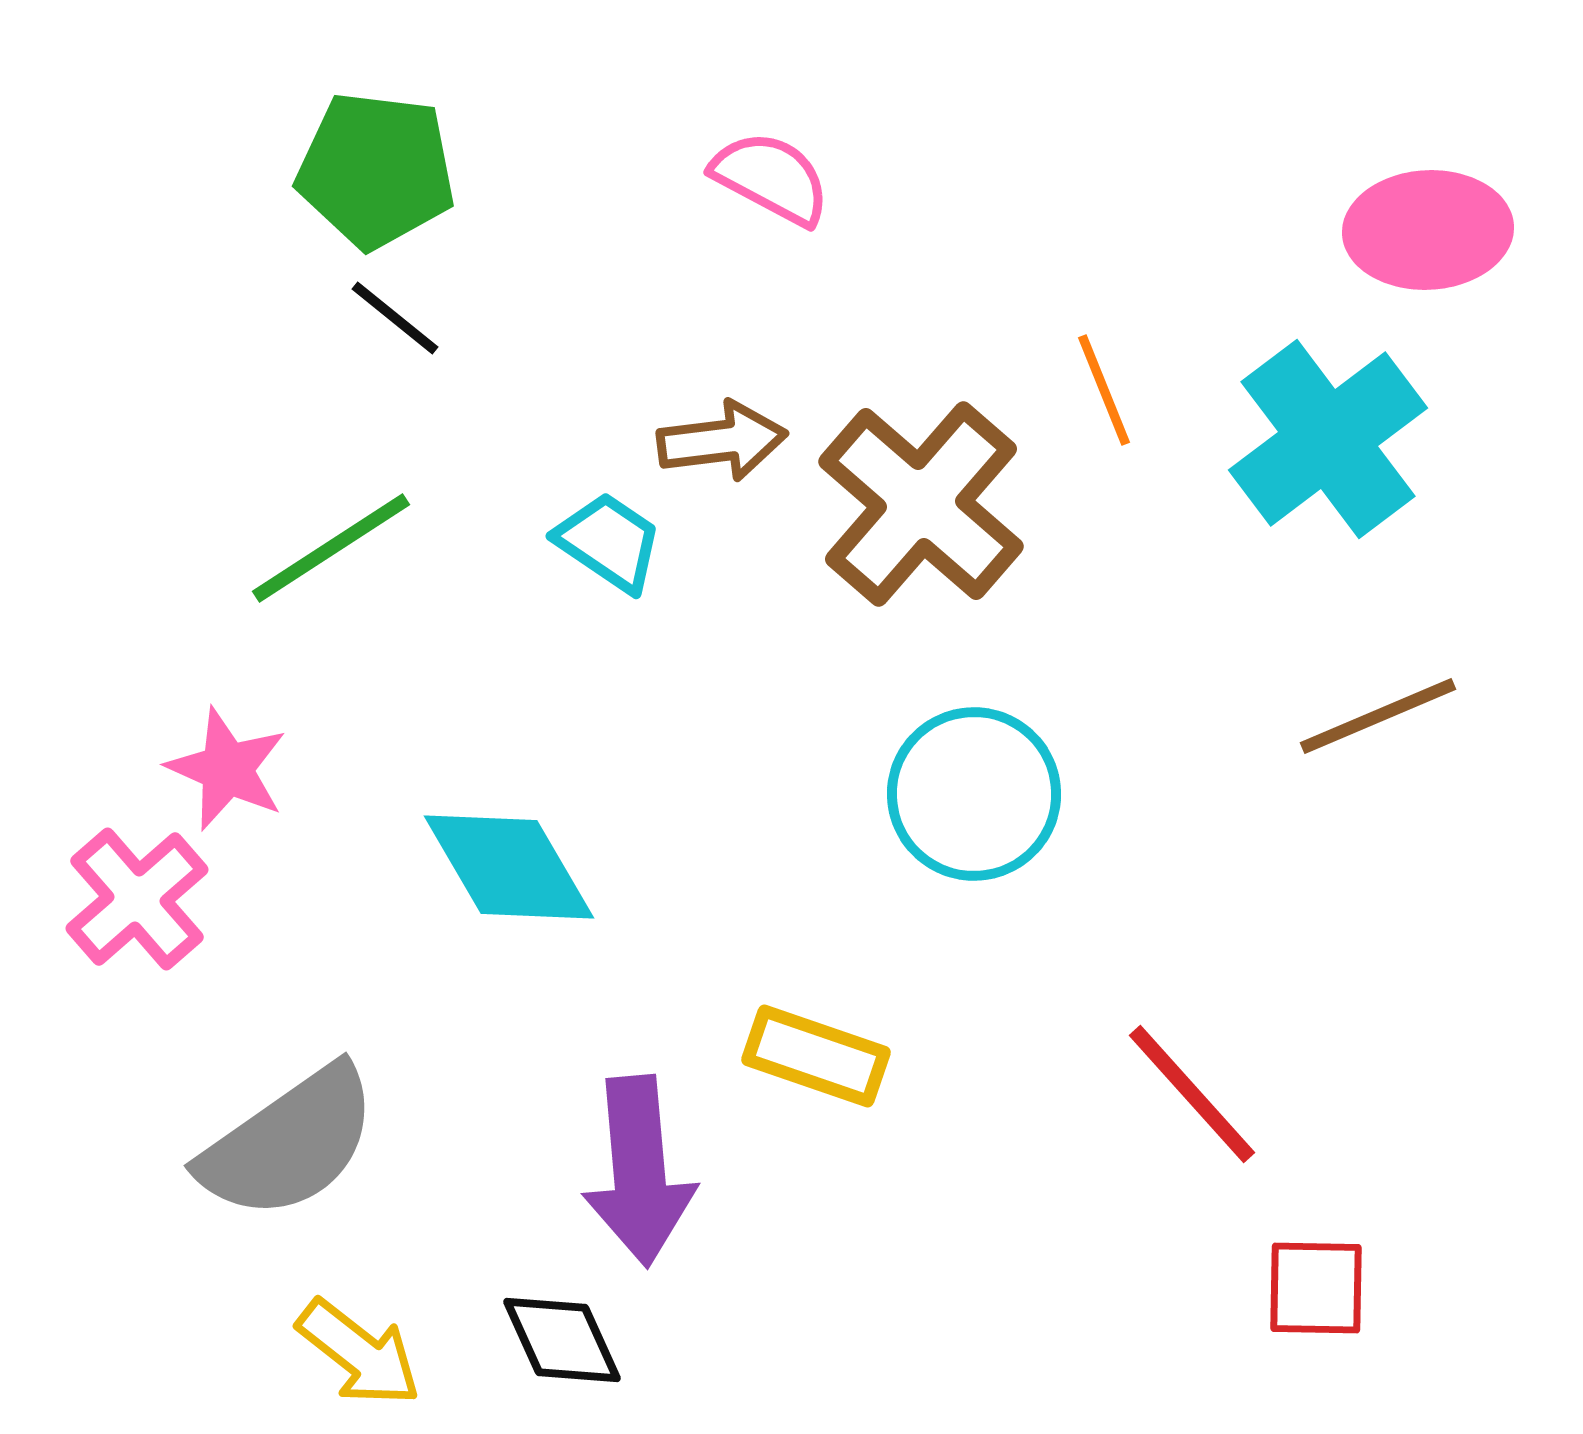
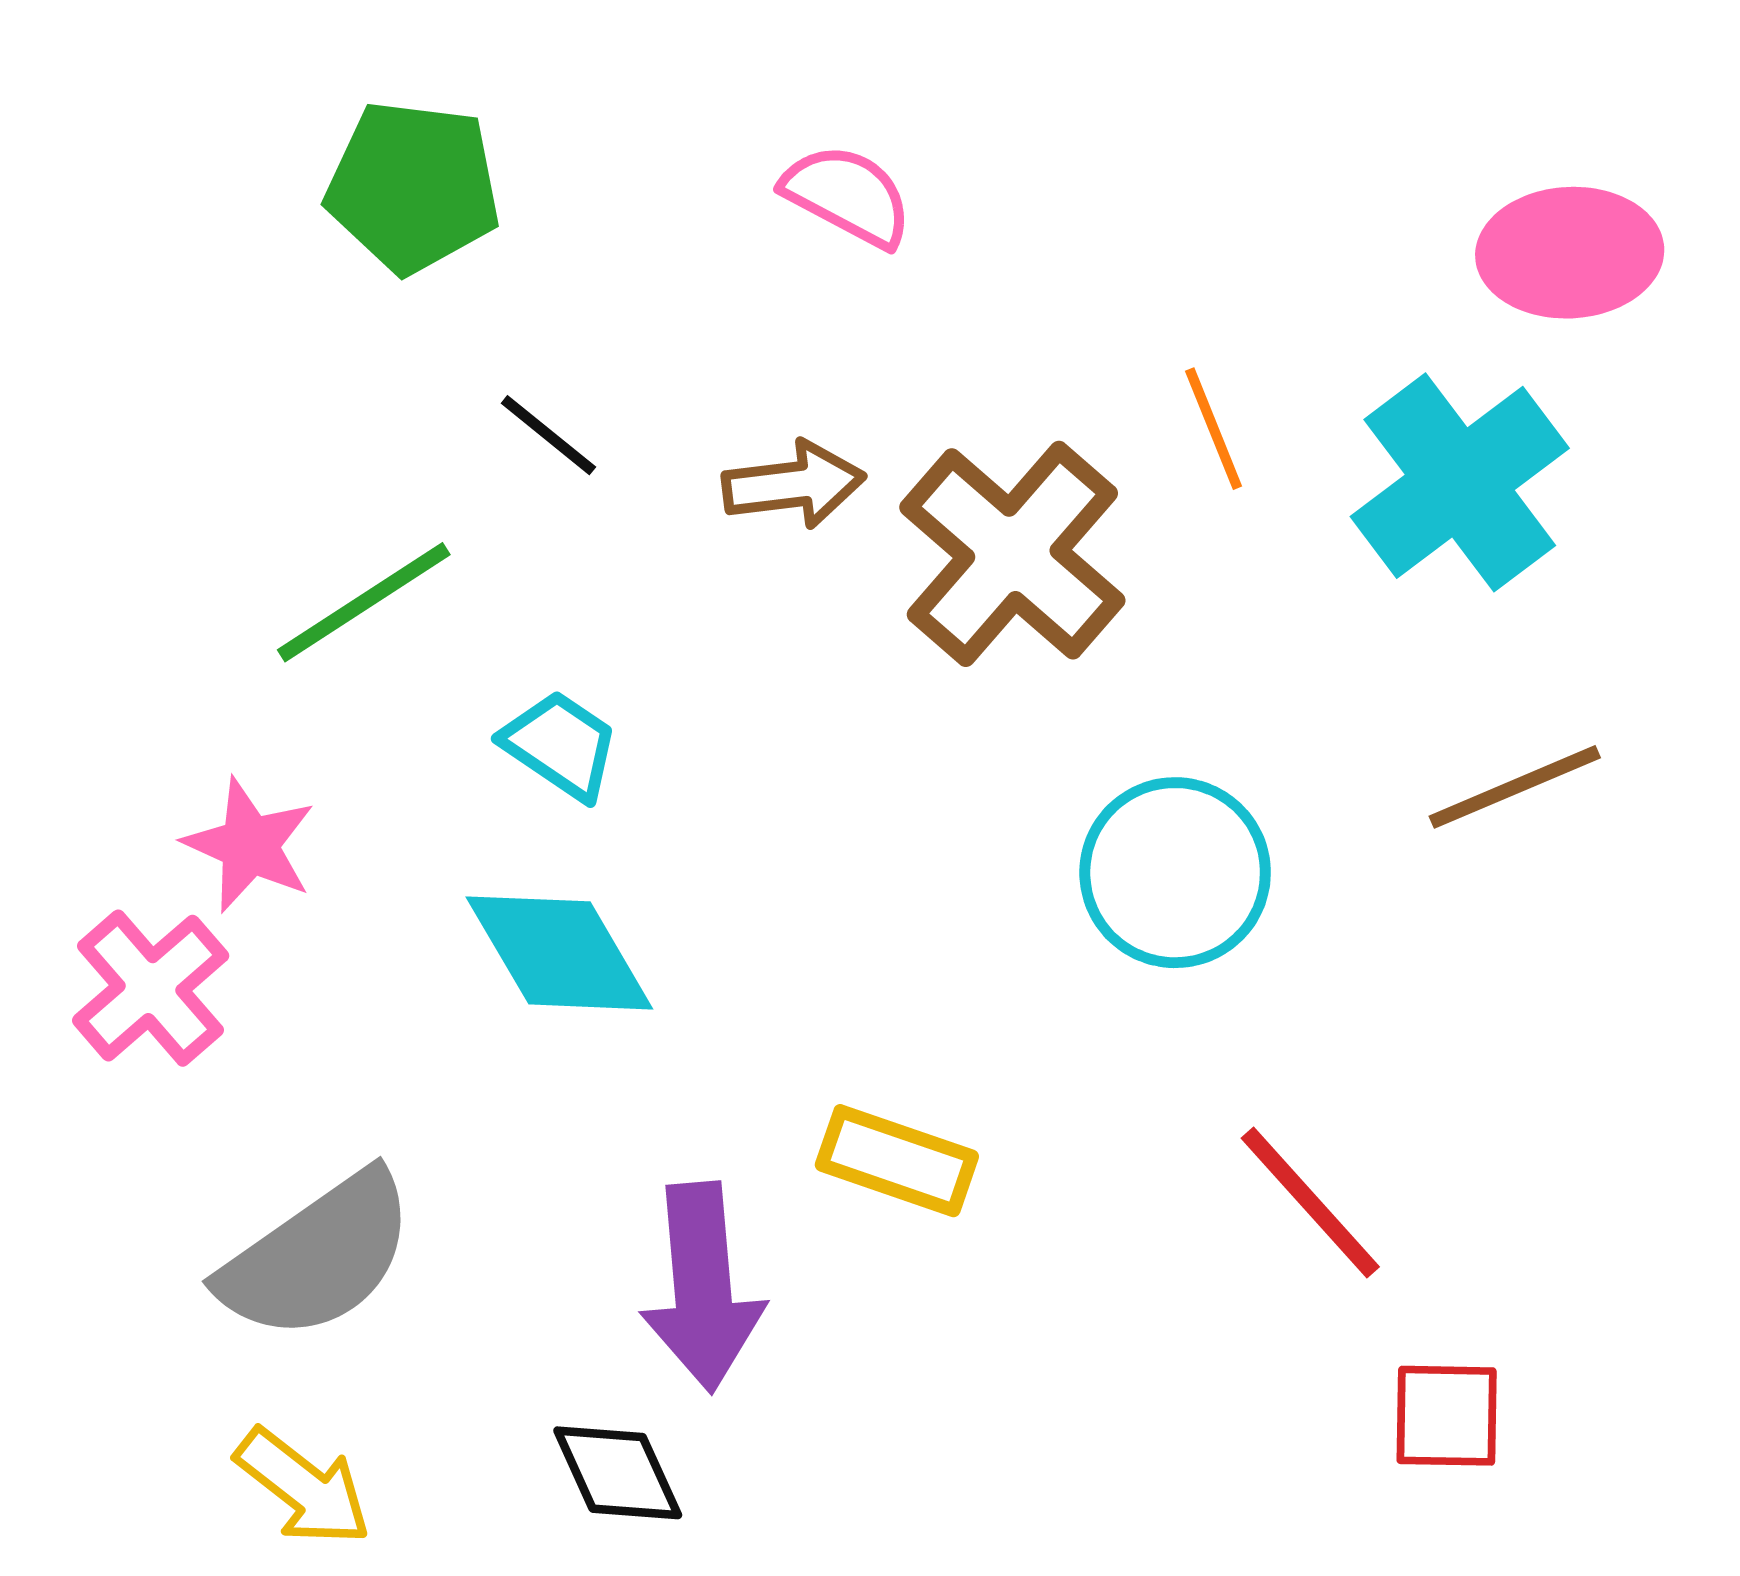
black line: (395, 318) -> (548, 435), moved
cyan trapezoid: (609, 542) -> (561, 745), moved
cyan circle: (974, 794) -> (1175, 873), moved
yellow arrow: (359, 1353) -> (303, 1487), moved

